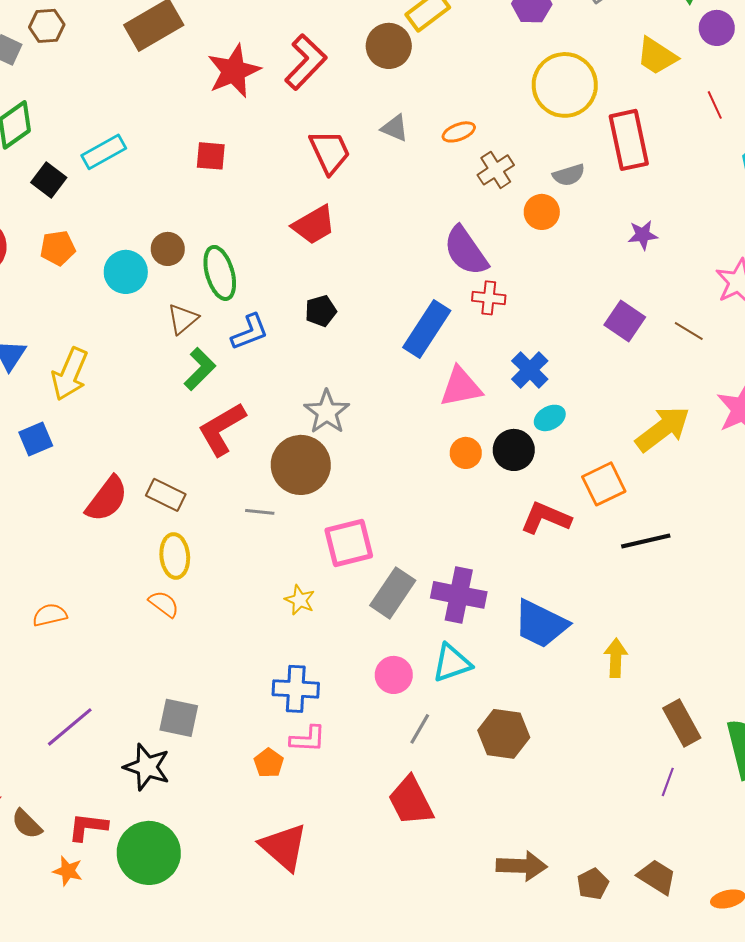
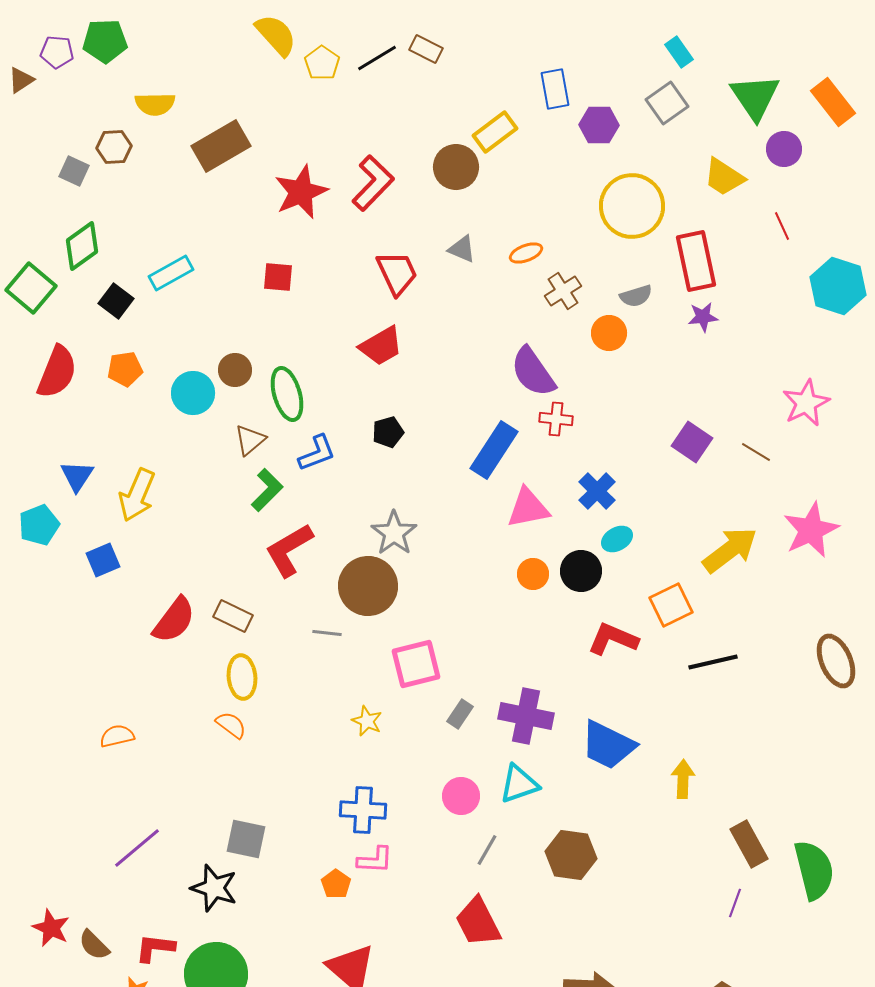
purple star: (643, 235) -> (703, 317), moved
gray rectangle: (393, 593) -> (460, 714), size x0.6

